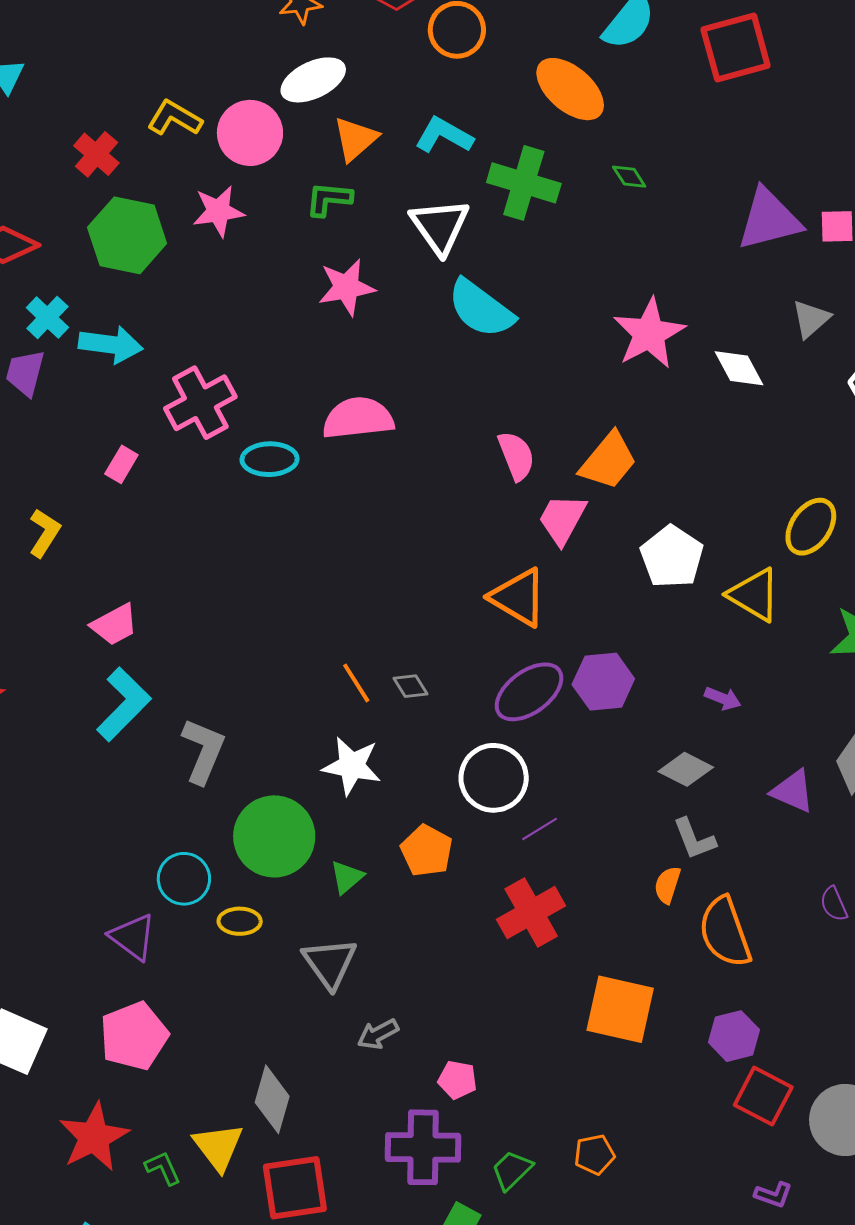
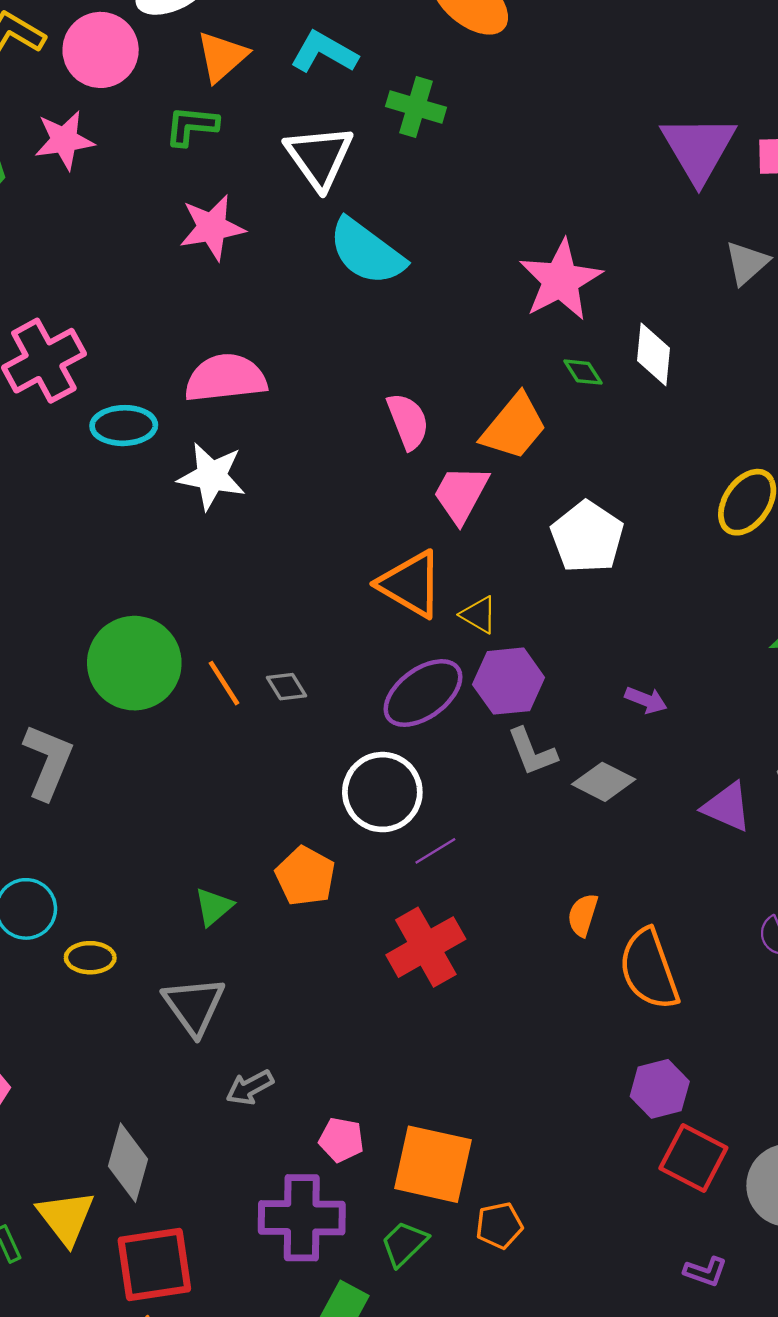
green diamond: (629, 177) -> (583, 372), moved
green cross: (524, 183) -> (416, 107), size x0.7
purple triangle: (769, 219) -> (698, 148), turned -46
white diamond: (739, 368) -> (654, 354), moved, turned 34
yellow triangle: (754, 595) -> (479, 615), moved, size x0.6
white star: (352, 766) -> (212, 476), moved
green circle: (274, 836) -> (134, 663), moved
gray L-shape: (694, 839) -> (532, 752), moved
orange square: (620, 1009) -> (433, 1164), moved

